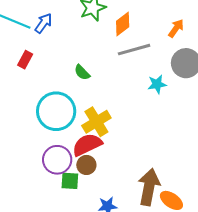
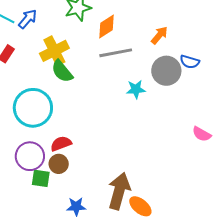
green semicircle: (82, 72) -> (62, 71), size x1.4
yellow cross: (96, 122) -> (54, 51), moved
red semicircle: (87, 145) -> (61, 144), size x0.7

